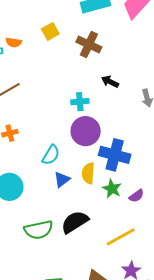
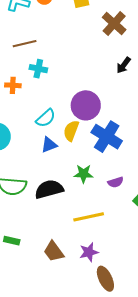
black arrow: (110, 82) -> (124, 65), turned -96
cyan cross: (80, 102) -> (38, 69), moved
yellow semicircle: (88, 173) -> (71, 131), moved
green star: (112, 189) -> (83, 174), moved, turned 30

